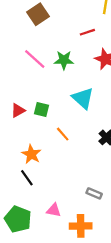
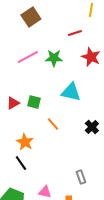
pink line: (35, 59) -> (28, 57), turned -70
cyan triangle: (83, 98) -> (71, 92), turned -30
gray rectangle: (94, 193) -> (81, 177), turned 48

